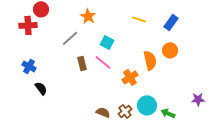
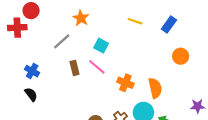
orange circle: (170, 50) -> (181, 56), moved
orange semicircle: (150, 60) -> (155, 88), moved
blue cross: (29, 66) -> (32, 71), moved
orange cross: (130, 77) -> (125, 83), turned -35

